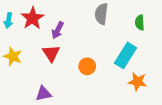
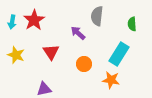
purple arrow: (58, 30) -> (78, 33), moved, turned 105
orange star: (137, 82) -> (111, 80), moved

